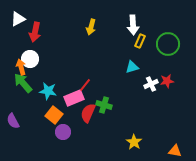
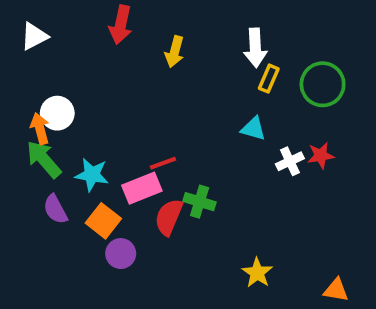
red arrow: (35, 32) -> (121, 25), moved
cyan triangle: (132, 67) -> (253, 129), turned 32
red line: (85, 85) -> (163, 163), turned 32
purple semicircle: (13, 121) -> (55, 209), moved

